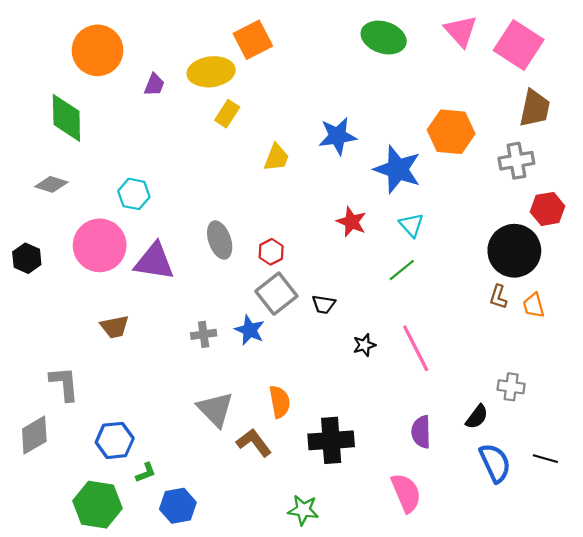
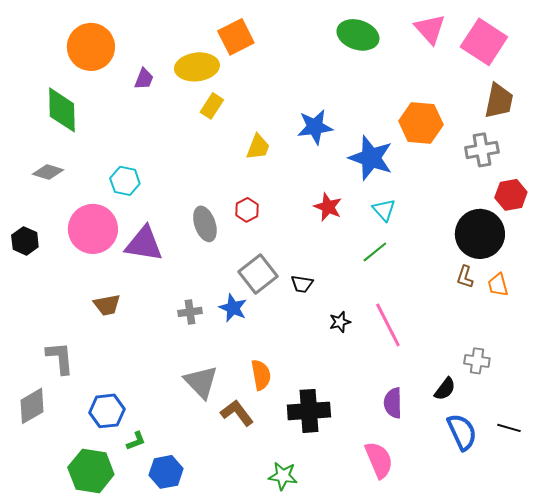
red hexagon: (271, 252) -> (247, 210), moved

